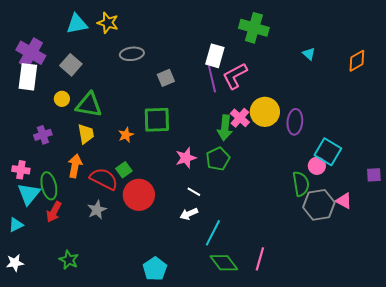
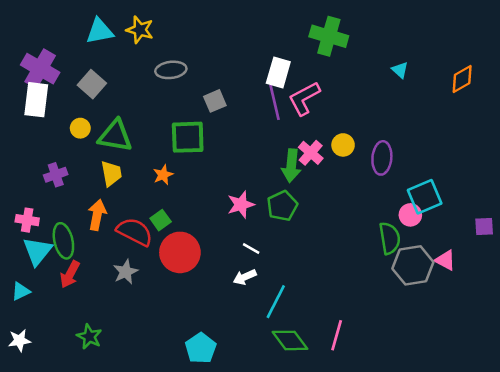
yellow circle: (265, 112) -> (343, 145), size x0.6
green square: (157, 120) -> (188, 137), moved
cyan square: (328, 152) -> (425, 197), turned 36

